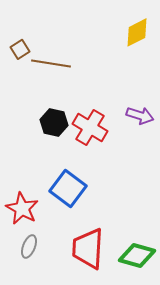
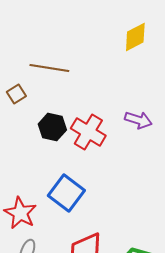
brown square: (20, 49) -> (16, 94), moved

